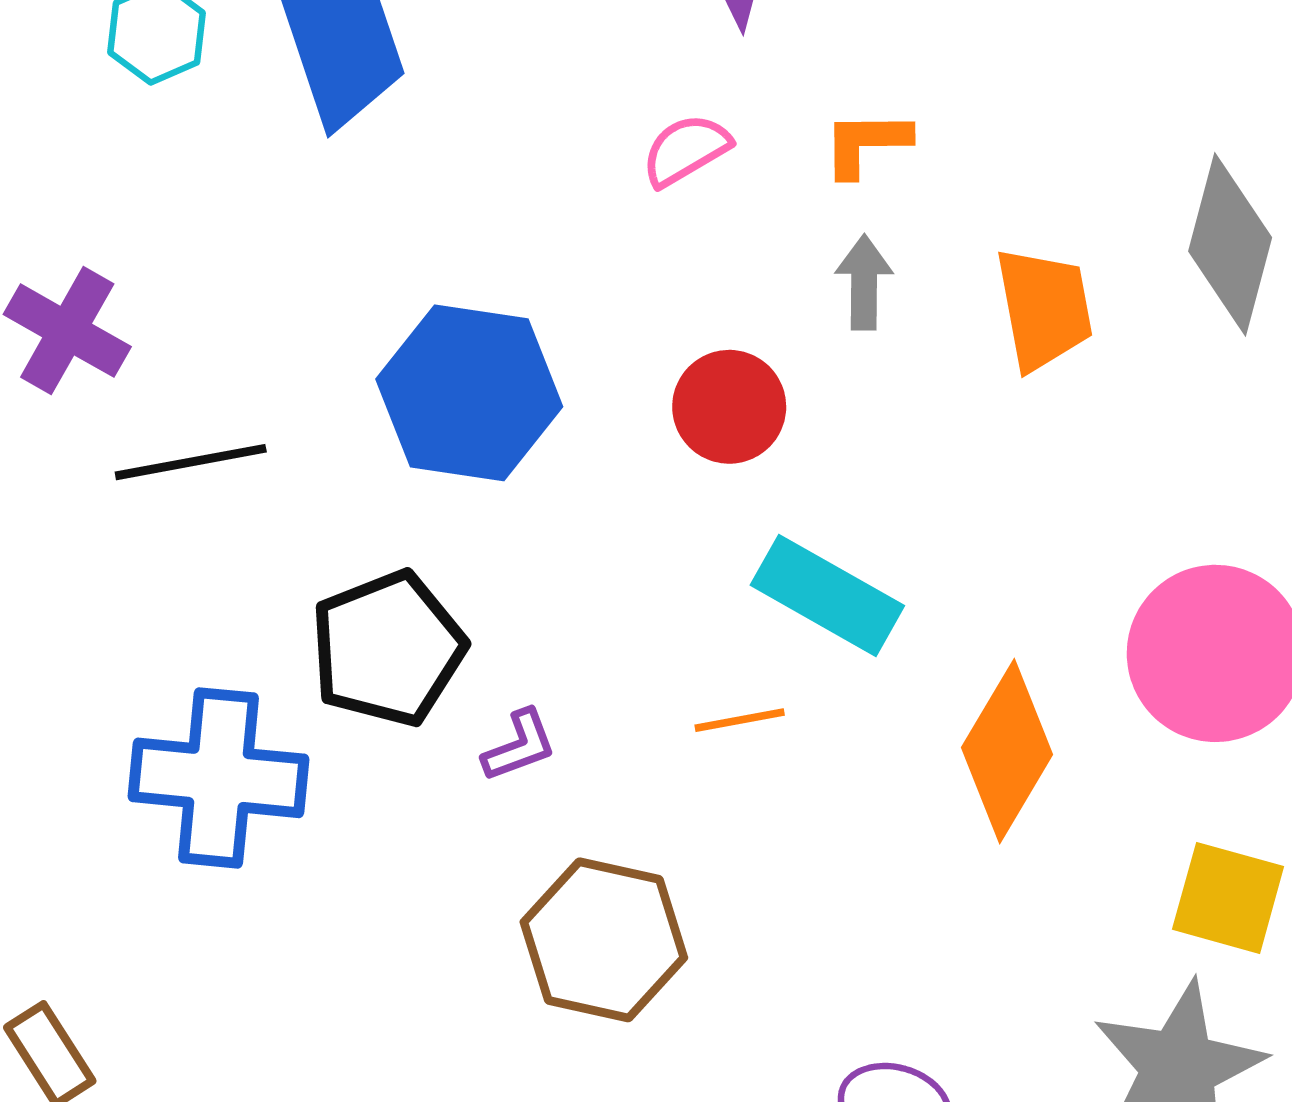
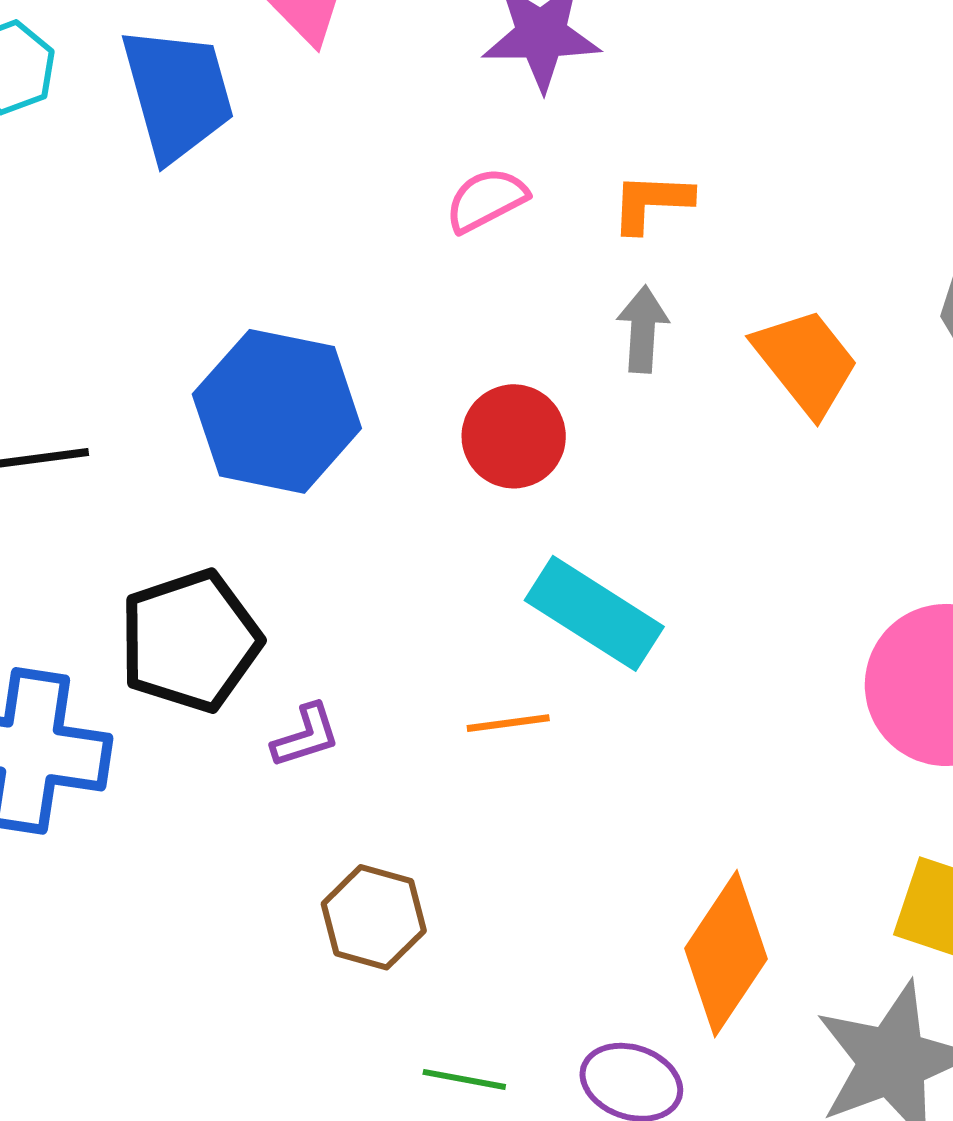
orange trapezoid: (1044, 309) -> (806, 362), turned -31
orange diamond: (1007, 751) -> (726, 954), moved
brown hexagon: (604, 940) -> (374, 917), size x0.7

